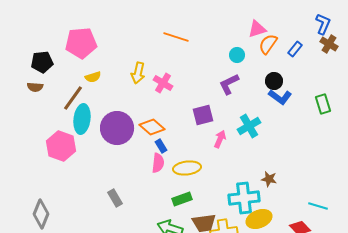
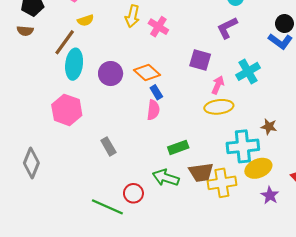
black circle: (274, 81) -> (284, 24), moved
purple square: (203, 115) -> (200, 60), turned 30
purple circle: (117, 128) -> (111, 74), size x0.7
pink hexagon: (61, 146) -> (67, 110), moved
yellow ellipse: (187, 168) -> (219, 107), moved

